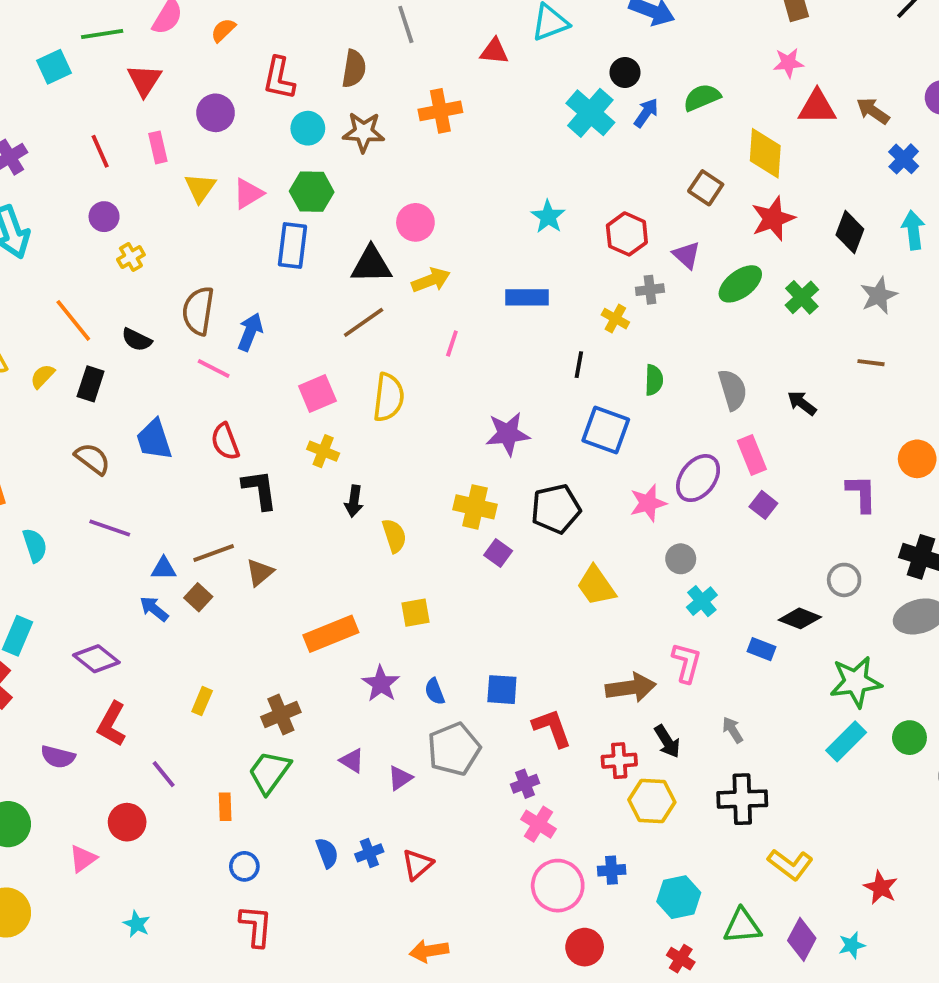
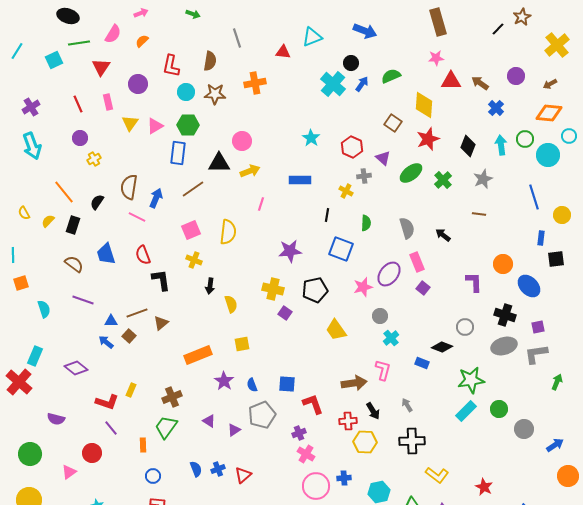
brown line: (364, 322) -> (193, 189), moved
black semicircle: (137, 340) -> (97, 202), turned 98
red L-shape: (112, 724) -> (107, 402), moved, turned -100

